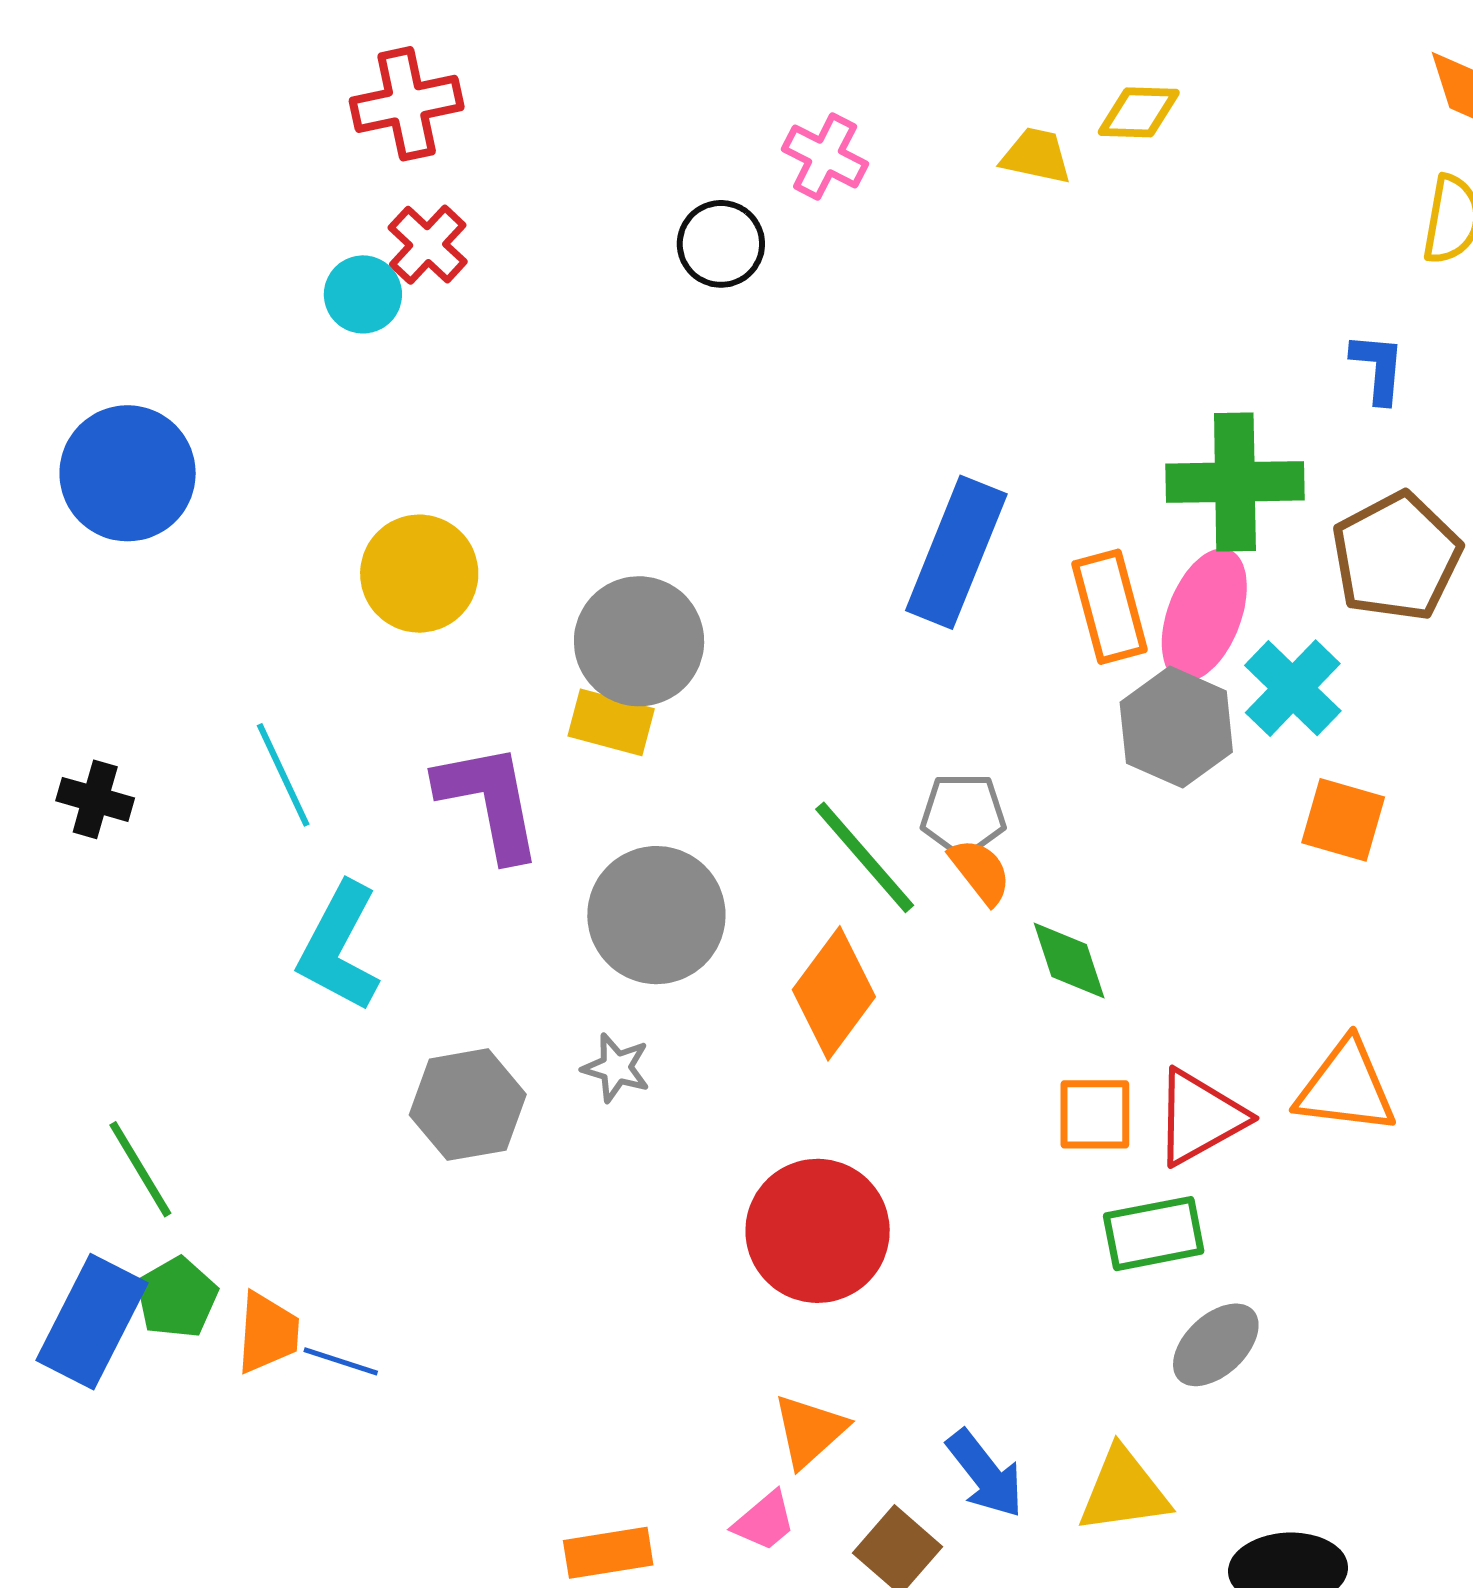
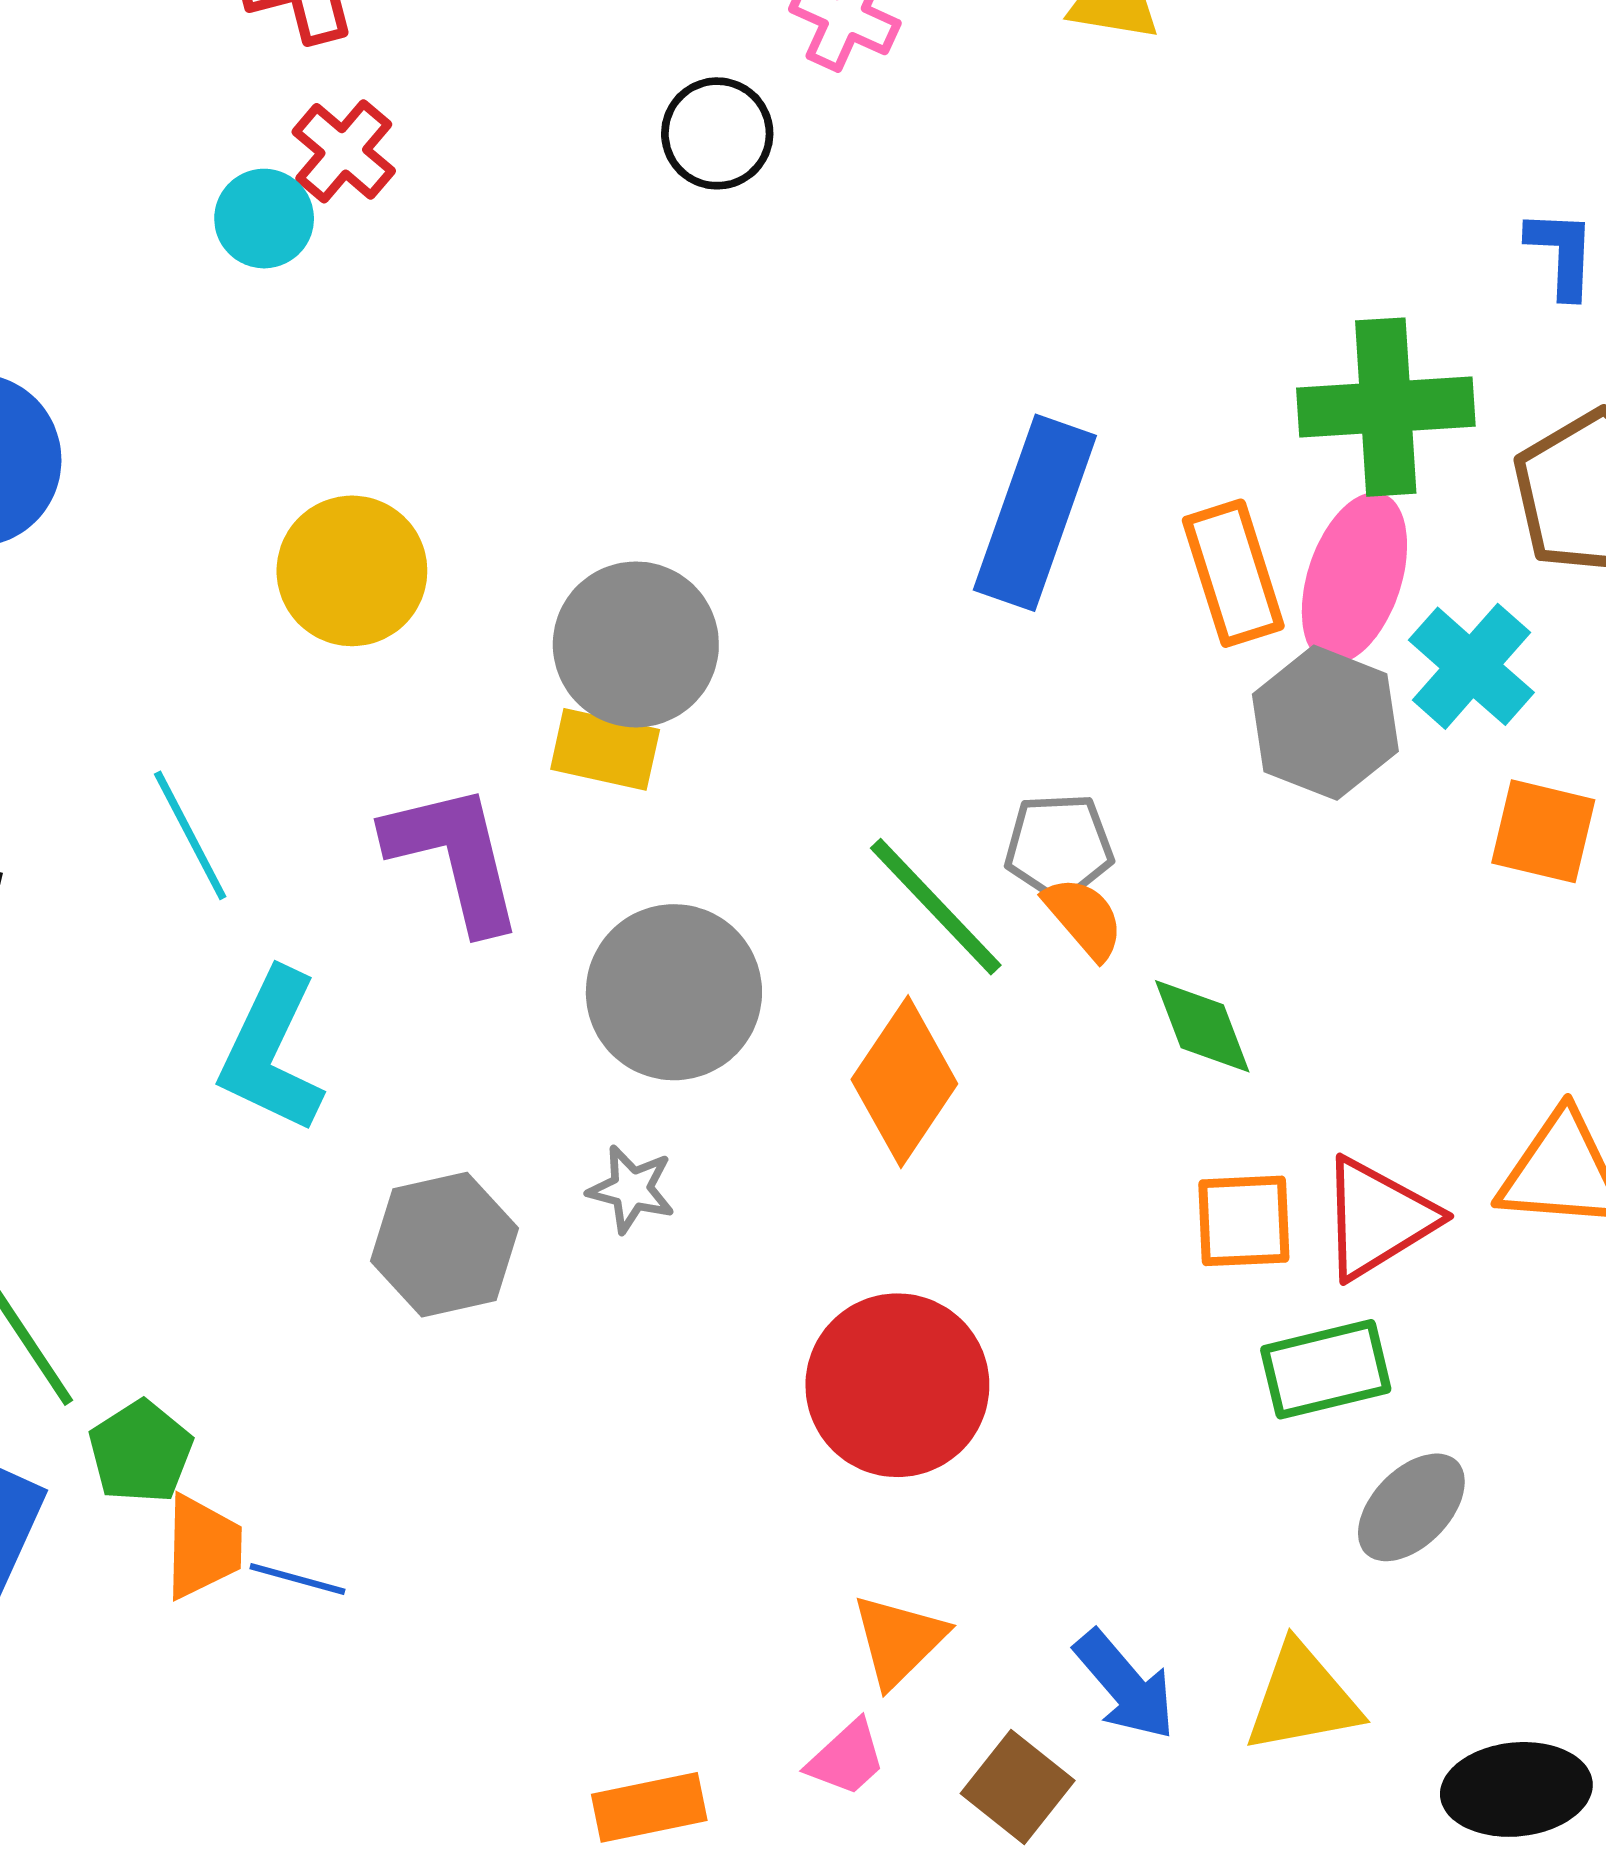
green pentagon: (177, 1298) -> (141, 1452), moved

